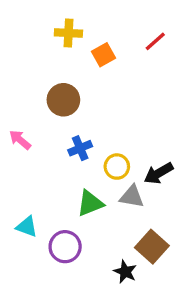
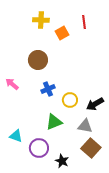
red line: (155, 41) -> (84, 22), moved, turned -56
gray triangle: (132, 197) -> (85, 126), moved
black star: (125, 272) -> (62, 161), moved

